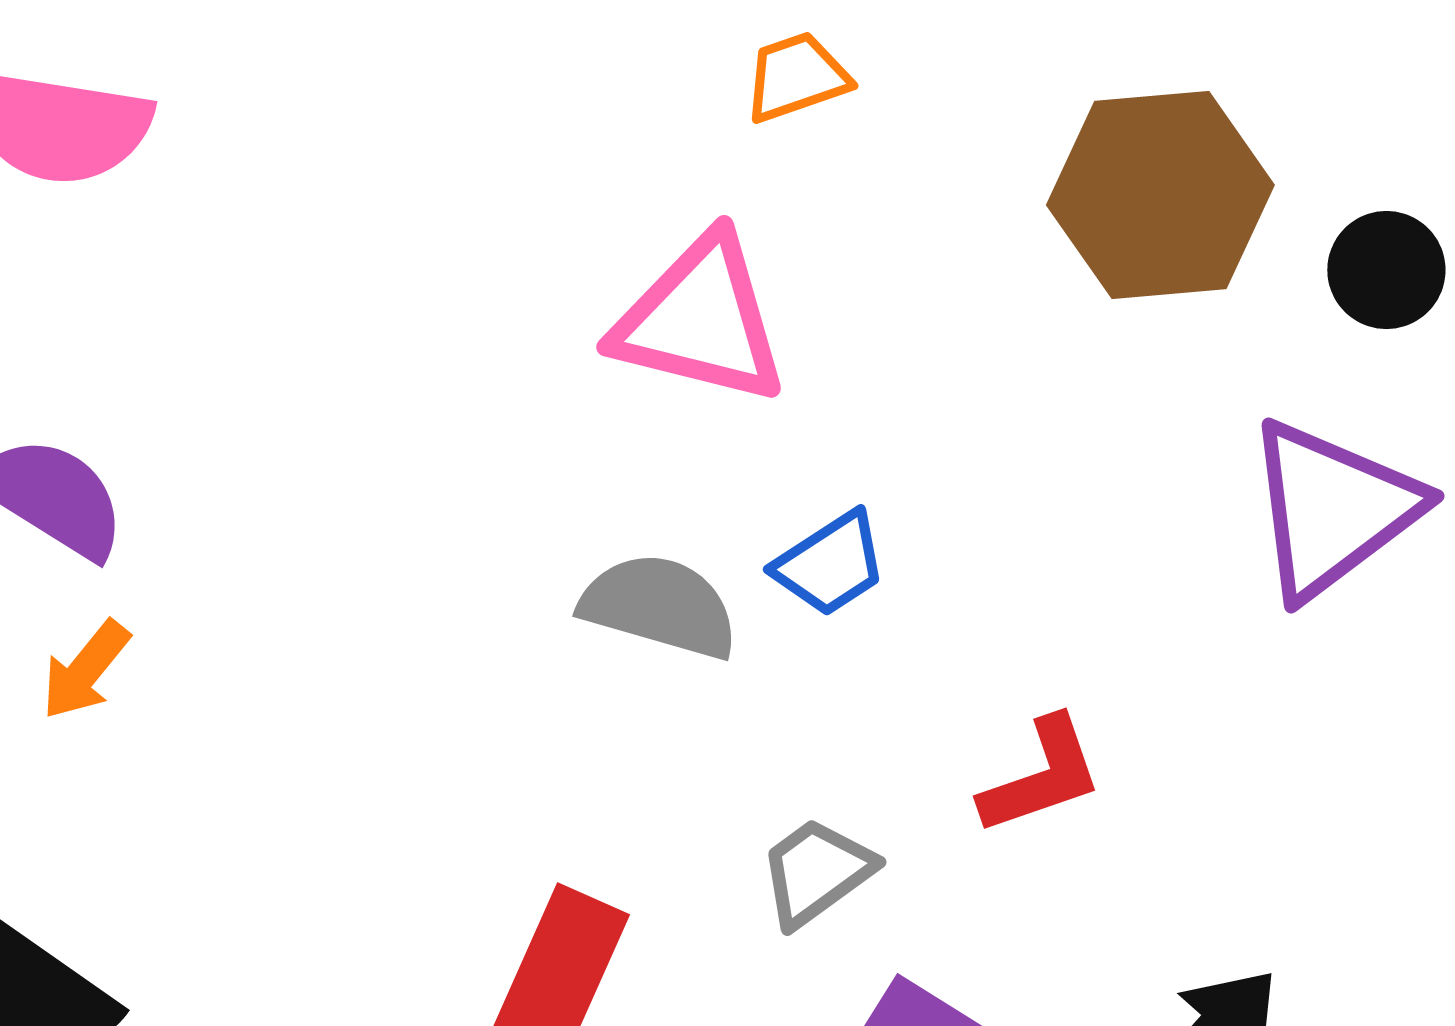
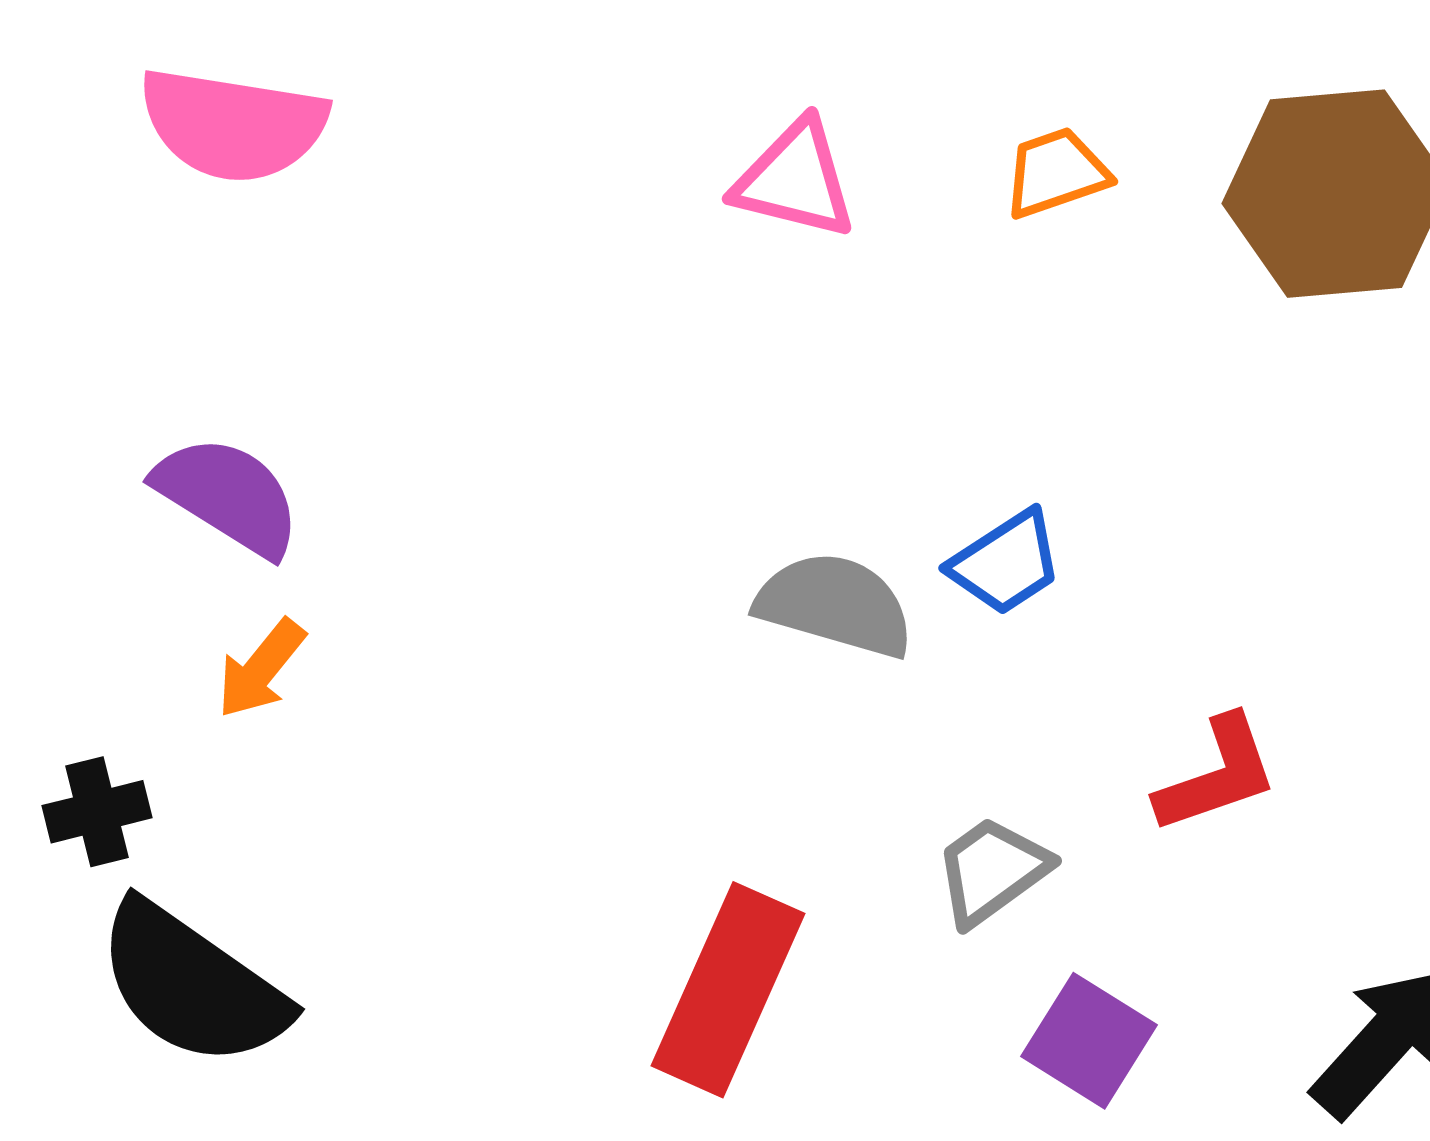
orange trapezoid: (796, 77) -> (1056, 173), moved
pink triangle: (700, 320) -> (795, 180), moved, size x0.7

